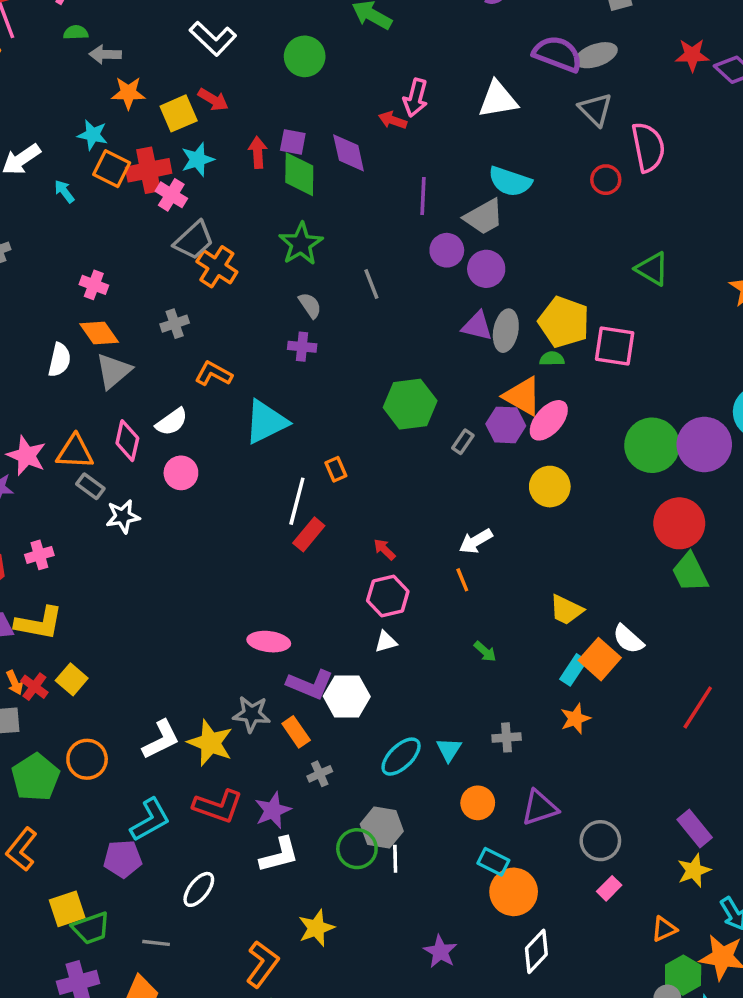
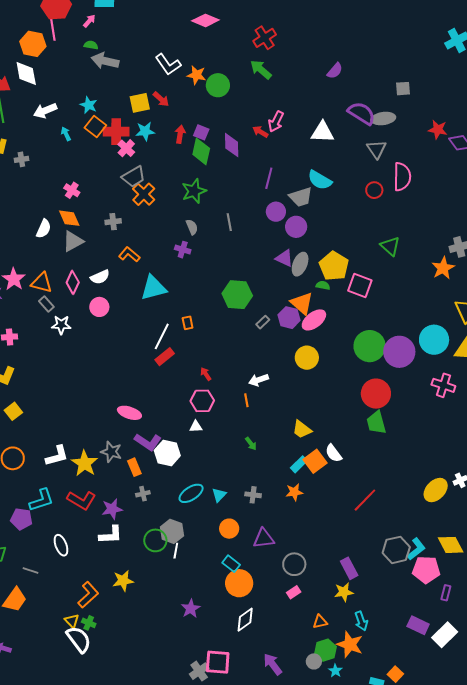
gray arrow: (105, 54) -> (105, 61), size x1.5
orange star: (128, 93) -> (196, 75), moved
white ellipse: (199, 889) -> (61, 545), turned -70

